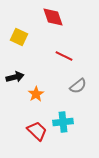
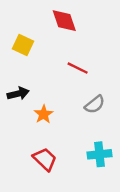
cyan cross: (63, 122) -> (99, 154), moved

